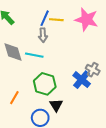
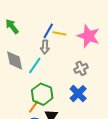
cyan line: (34, 55) -> (35, 65), turned -72
gray cross: (93, 70) -> (81, 68), moved, turned 32
orange line: (14, 98) -> (34, 107), moved

